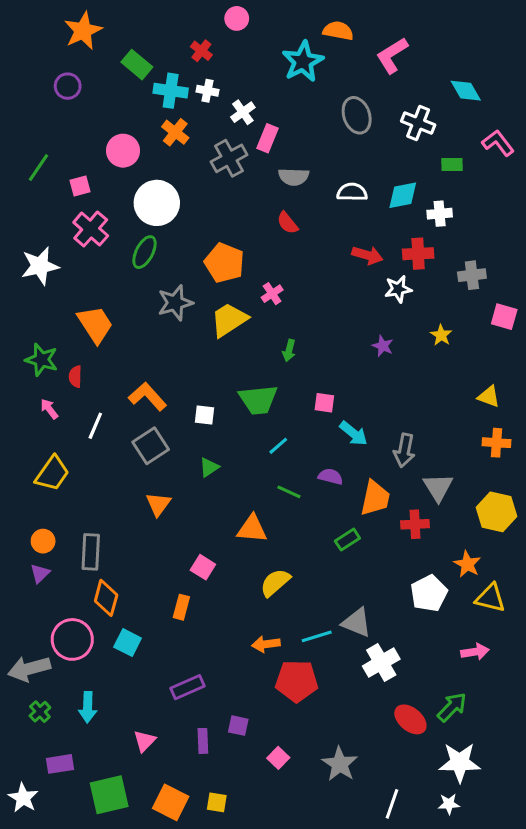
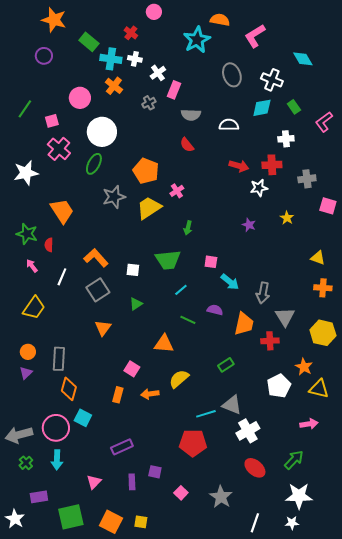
orange star: (83, 31) -> (54, 20), turned -30
pink L-shape: (498, 143) -> (324, 122), moved, turned -90
gray cross: (229, 158) -> (149, 103), size x0.6
green rectangle: (452, 164) -> (294, 107), turned 56
cyan diamond: (403, 195) -> (262, 108), moved
green rectangle: (347, 540) -> (226, 365), moved
pink circle: (72, 639) -> (56, 428), moved
orange arrow: (266, 644) -> (150, 394), moved
red ellipse: (410, 719) -> (255, 468), moved

